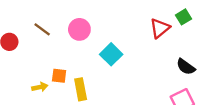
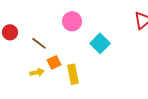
brown line: (42, 29) -> (39, 43), moved
orange square: (59, 76) -> (54, 62), turned -32

